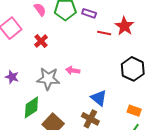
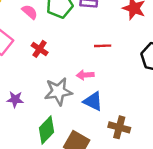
red line: (104, 33) -> (103, 46), moved
blue triangle: (99, 98) -> (93, 101), moved

